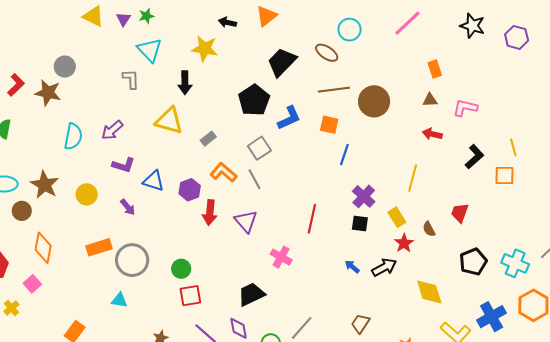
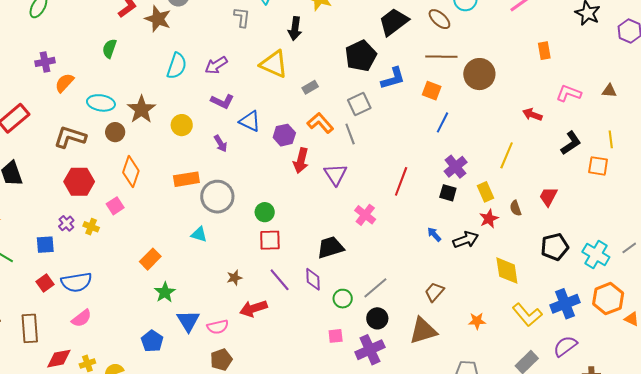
brown triangle: (430, 100) -> (609, 91), moved
yellow cross: (11, 308) -> (91, 227), turned -35

